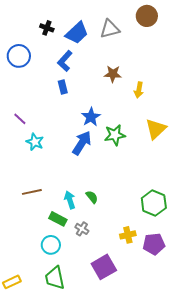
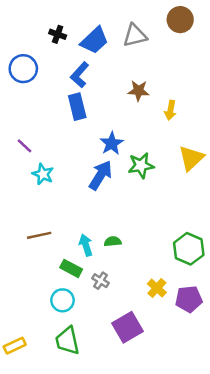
blue rectangle: (63, 87) -> (77, 107), size x1.5
green semicircle: (92, 197) -> (113, 241), turned -56
yellow cross: (128, 235) -> (157, 288), turned -35

